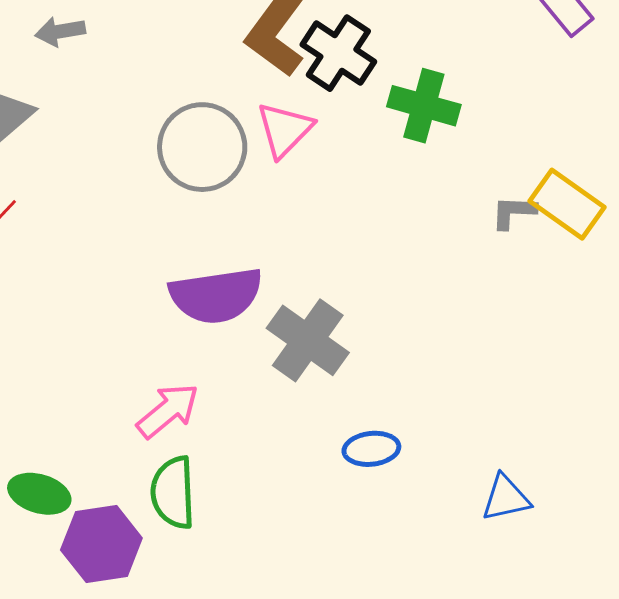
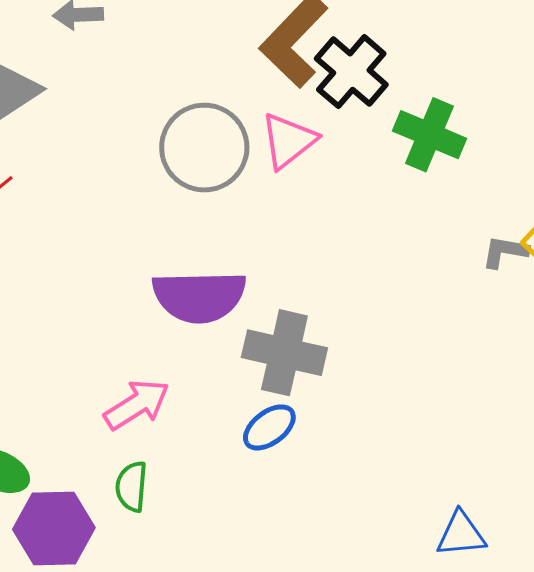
gray cross: (308, 340) -> (284, 353), turned -30
blue ellipse: (371, 449) -> (269, 427), moved, turned -38
green semicircle: (173, 493) -> (132, 487), size x0.7

